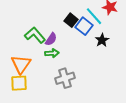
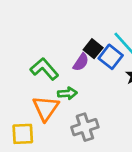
purple semicircle: (51, 39) -> (81, 62), moved
orange triangle: (21, 64) -> (46, 108), moved

